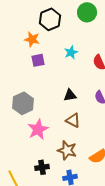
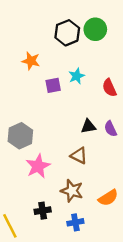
black hexagon: (50, 19) -> (67, 33), moved
purple square: (38, 60) -> (53, 85), moved
black triangle: (70, 95) -> (88, 126), moved

